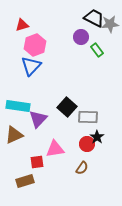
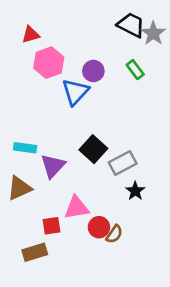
gray star: (110, 24) -> (153, 33), turned -30
purple circle: (81, 37) -> (93, 71), moved
blue triangle: (31, 66) -> (75, 92), moved
cyan rectangle: (18, 106) -> (25, 148), size x0.7
gray rectangle: (88, 117) -> (123, 163), turned -30
red circle: (87, 144) -> (99, 227), moved

